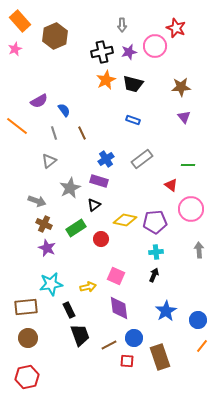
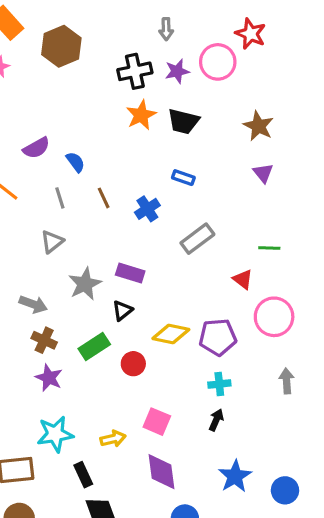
brown star: (181, 87) -> (258, 126), turned 30
blue cross: (106, 159) -> (147, 209), moved

